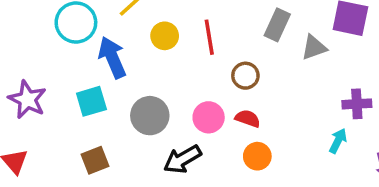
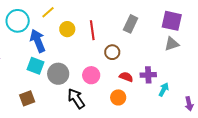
gray triangle: (314, 47) -> (172, 44), moved
cyan square: (91, 101) -> (36, 66), moved, turned 36
purple cross: (357, 104) -> (148, 75), moved
red semicircle: (248, 118) -> (126, 77), moved
black arrow: (182, 159) -> (76, 99), turned 85

